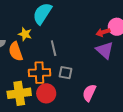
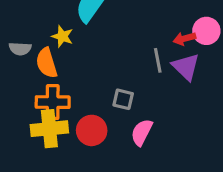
gray line: (54, 48) -> (158, 60), moved
orange cross: (39, 73) -> (53, 102), moved
pink semicircle: (89, 93) -> (142, 132), moved

